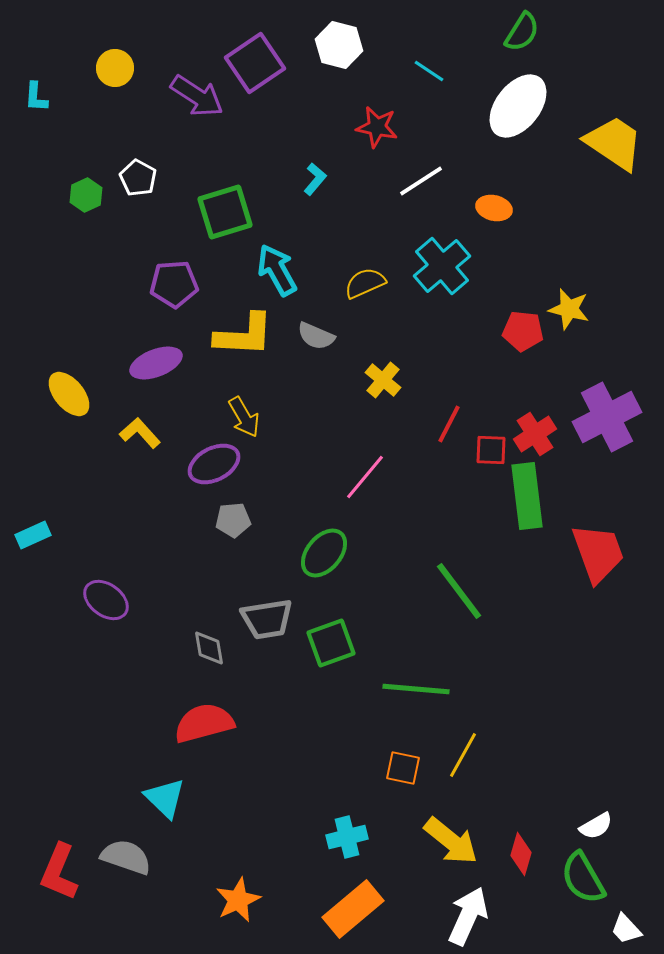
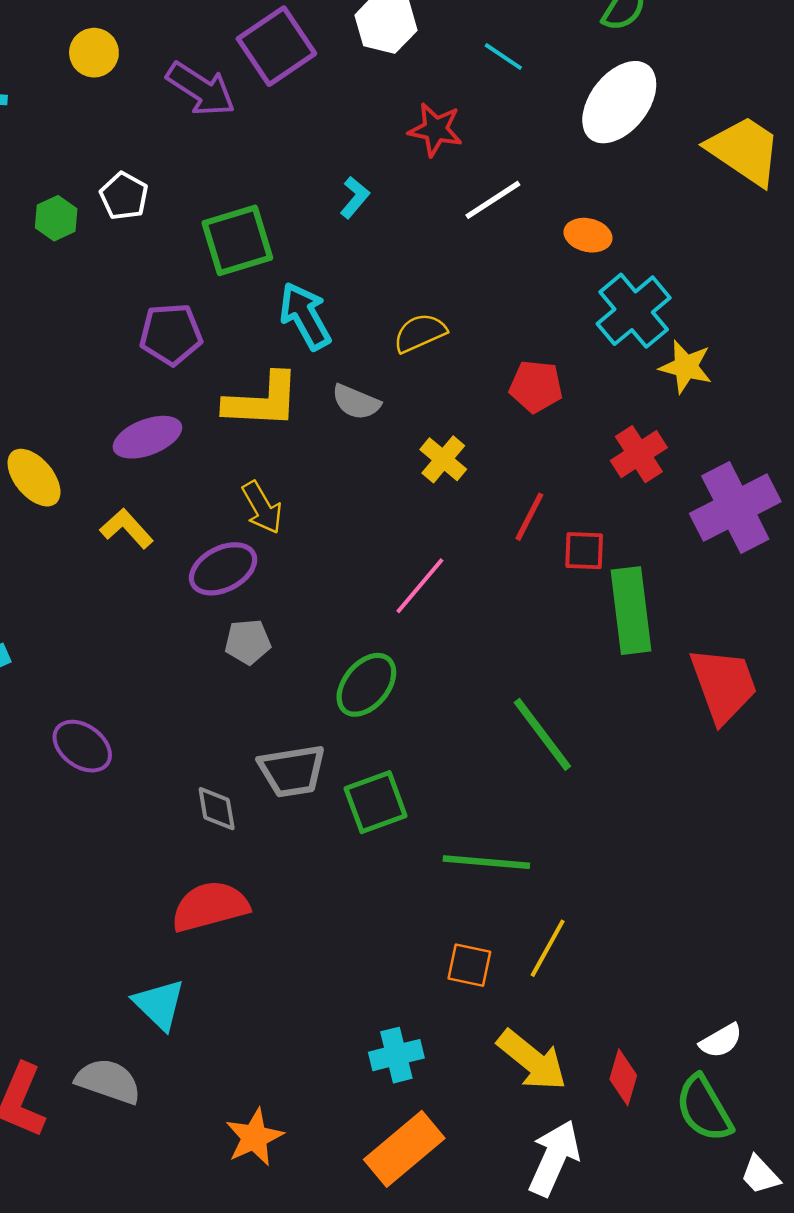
cyan cross: (442, 266) -> (634, 311), moved
red pentagon: (523, 331) -> (536, 386), moved
red cross: (535, 434) -> (639, 454), moved

